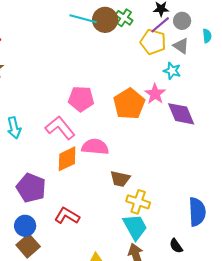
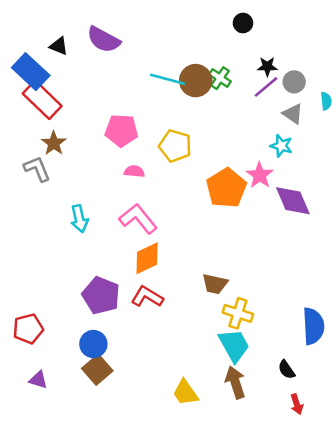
yellow pentagon: (153, 42) -> (175, 146), moved
pink pentagon: (81, 99) -> (121, 130), moved
pink semicircle: (95, 147) -> (134, 171), moved, size x0.6
red L-shape: (67, 216) -> (147, 297), moved

